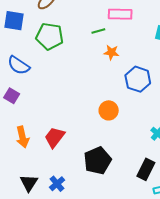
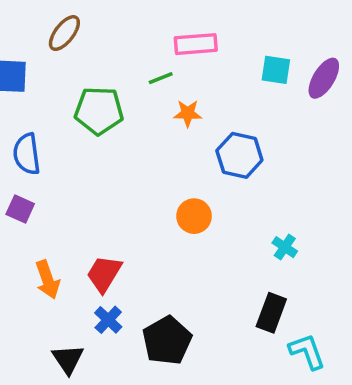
green pentagon: (50, 36) -> (99, 111), moved
blue semicircle: (19, 65) -> (27, 154), turned 55
black pentagon: (98, 161) -> (167, 341), moved
blue cross: (57, 184) -> (108, 320), moved

